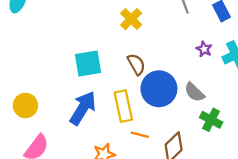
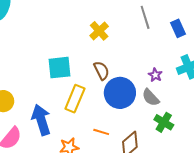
purple star: (204, 49) -> (155, 75), moved
yellow rectangle: (123, 106) -> (75, 99), moved, turned 32
blue arrow: (83, 108) -> (41, 120), moved, turned -52

